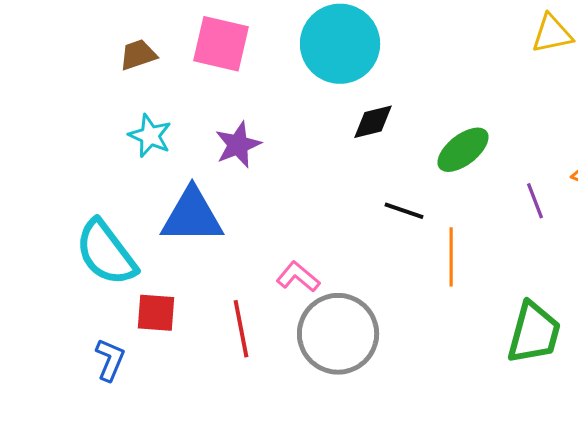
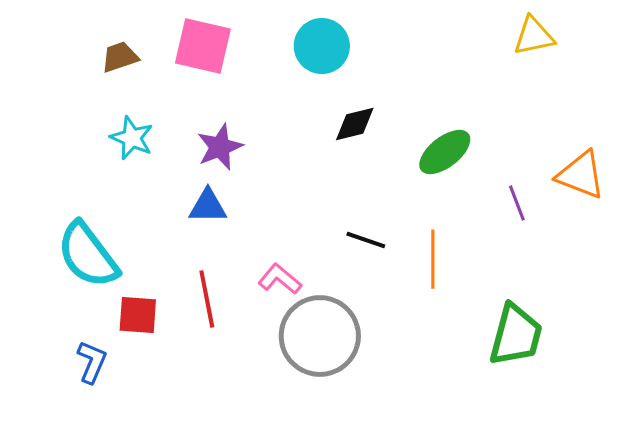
cyan circle: (340, 44) -> (322, 46), size x0.7
black line: (404, 211) -> (366, 240), moved
blue triangle: (192, 216) -> (208, 206), moved, size x0.6
red line: (241, 329) -> (207, 299), moved

